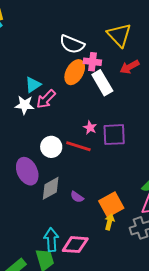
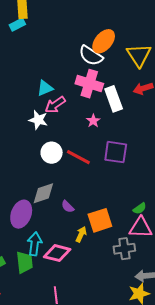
pink cross: (92, 62) -> (89, 84), moved, size x1.5
orange ellipse: (75, 72) -> (104, 41), moved
white star: (25, 105) -> (38, 120), moved
pink star: (90, 128) -> (93, 121), moved
purple ellipse: (27, 171) -> (21, 214), moved, turned 36
yellow arrow: (110, 222) -> (81, 234), moved

